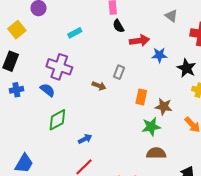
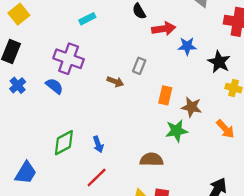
blue cross: (16, 90) -> (18, 85), turned -32
green diamond: (57, 120) -> (64, 143), moved
blue arrow: (85, 139) -> (98, 144), turned 96
brown semicircle: (156, 153) -> (152, 160), moved

